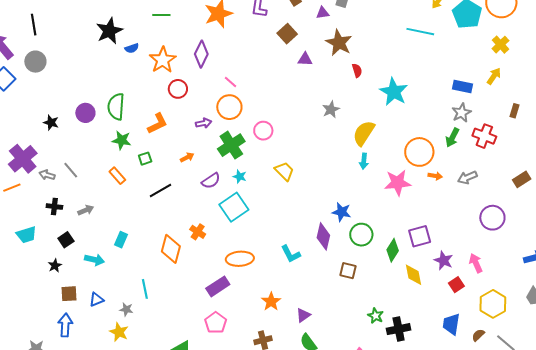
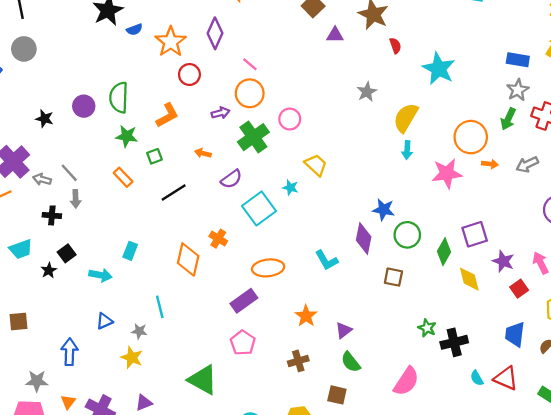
orange arrow: (187, 157) -> (203, 153), turned -136
cyan star: (240, 177) -> (290, 188), moved
gray arrow: (86, 210) -> (76, 199), moved, turned 112
black star: (55, 266) -> (49, 270), moved
brown square: (69, 294) -> (18, 321), moved

